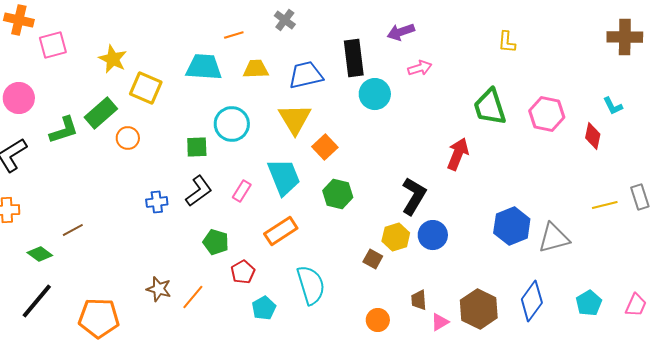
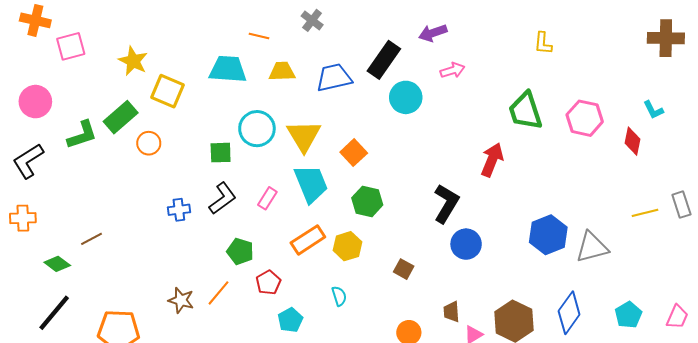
orange line: (234, 35) -> (259, 36), turned 30
black rectangle: (354, 58) -> (384, 60), turned 42
yellow triangle: (295, 119) -> (304, 136), moved
yellow hexagon: (396, 237) -> (347, 246), moved
cyan semicircle: (311, 285) -> (339, 296), size x0.5
orange line: (193, 297) -> (218, 293), moved

